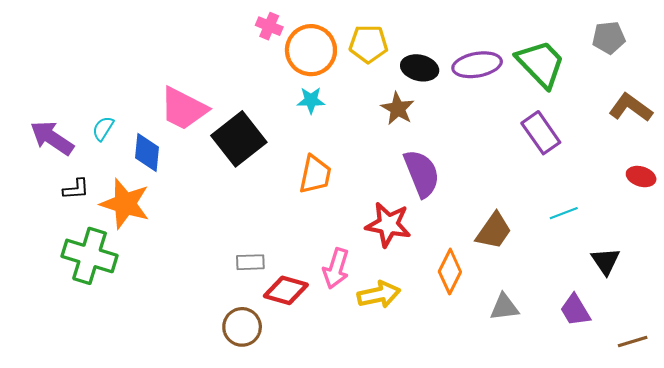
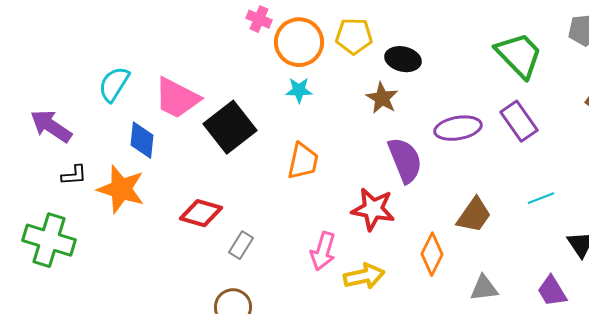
purple ellipse: (477, 65) -> (458, 128), moved
cyan semicircle: (103, 128) -> (114, 84), moved, size x1.5
green cross: (90, 256) -> (49, 240), moved
gray rectangle: (250, 262) -> (241, 245), turned -56
red diamond: (286, 290) -> (201, 213), moved

